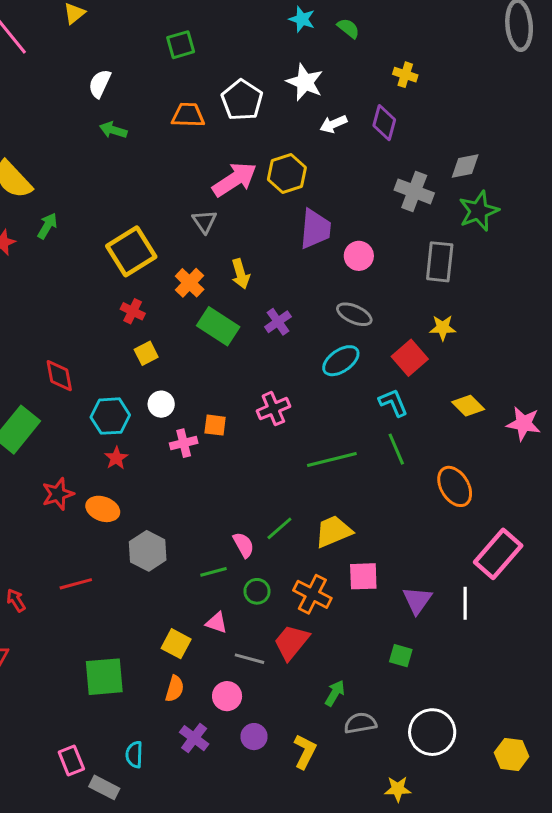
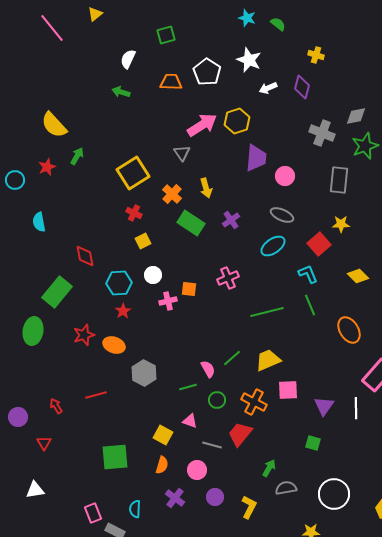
white semicircle: (100, 84) -> (128, 59), moved

